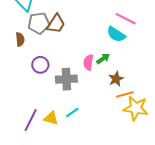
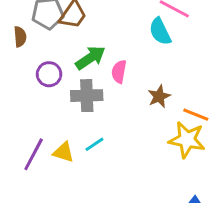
cyan semicircle: (116, 34) -> (160, 31), turned 30
green arrow: (103, 59) -> (90, 58), moved, size x1.5
orange line: (125, 94) -> (196, 115), moved, turned 36

